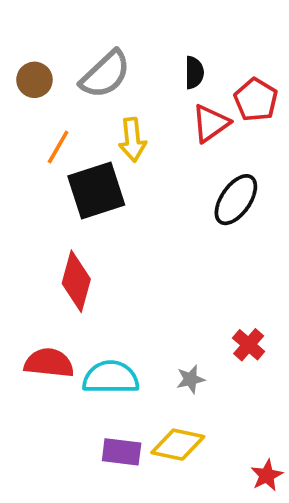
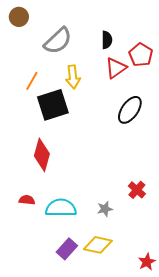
brown circle: (34, 80) -> (19, 17), moved
red semicircle: (49, 363) -> (27, 200), size x0.6
purple rectangle: (122, 452) -> (67, 249), turned -55

